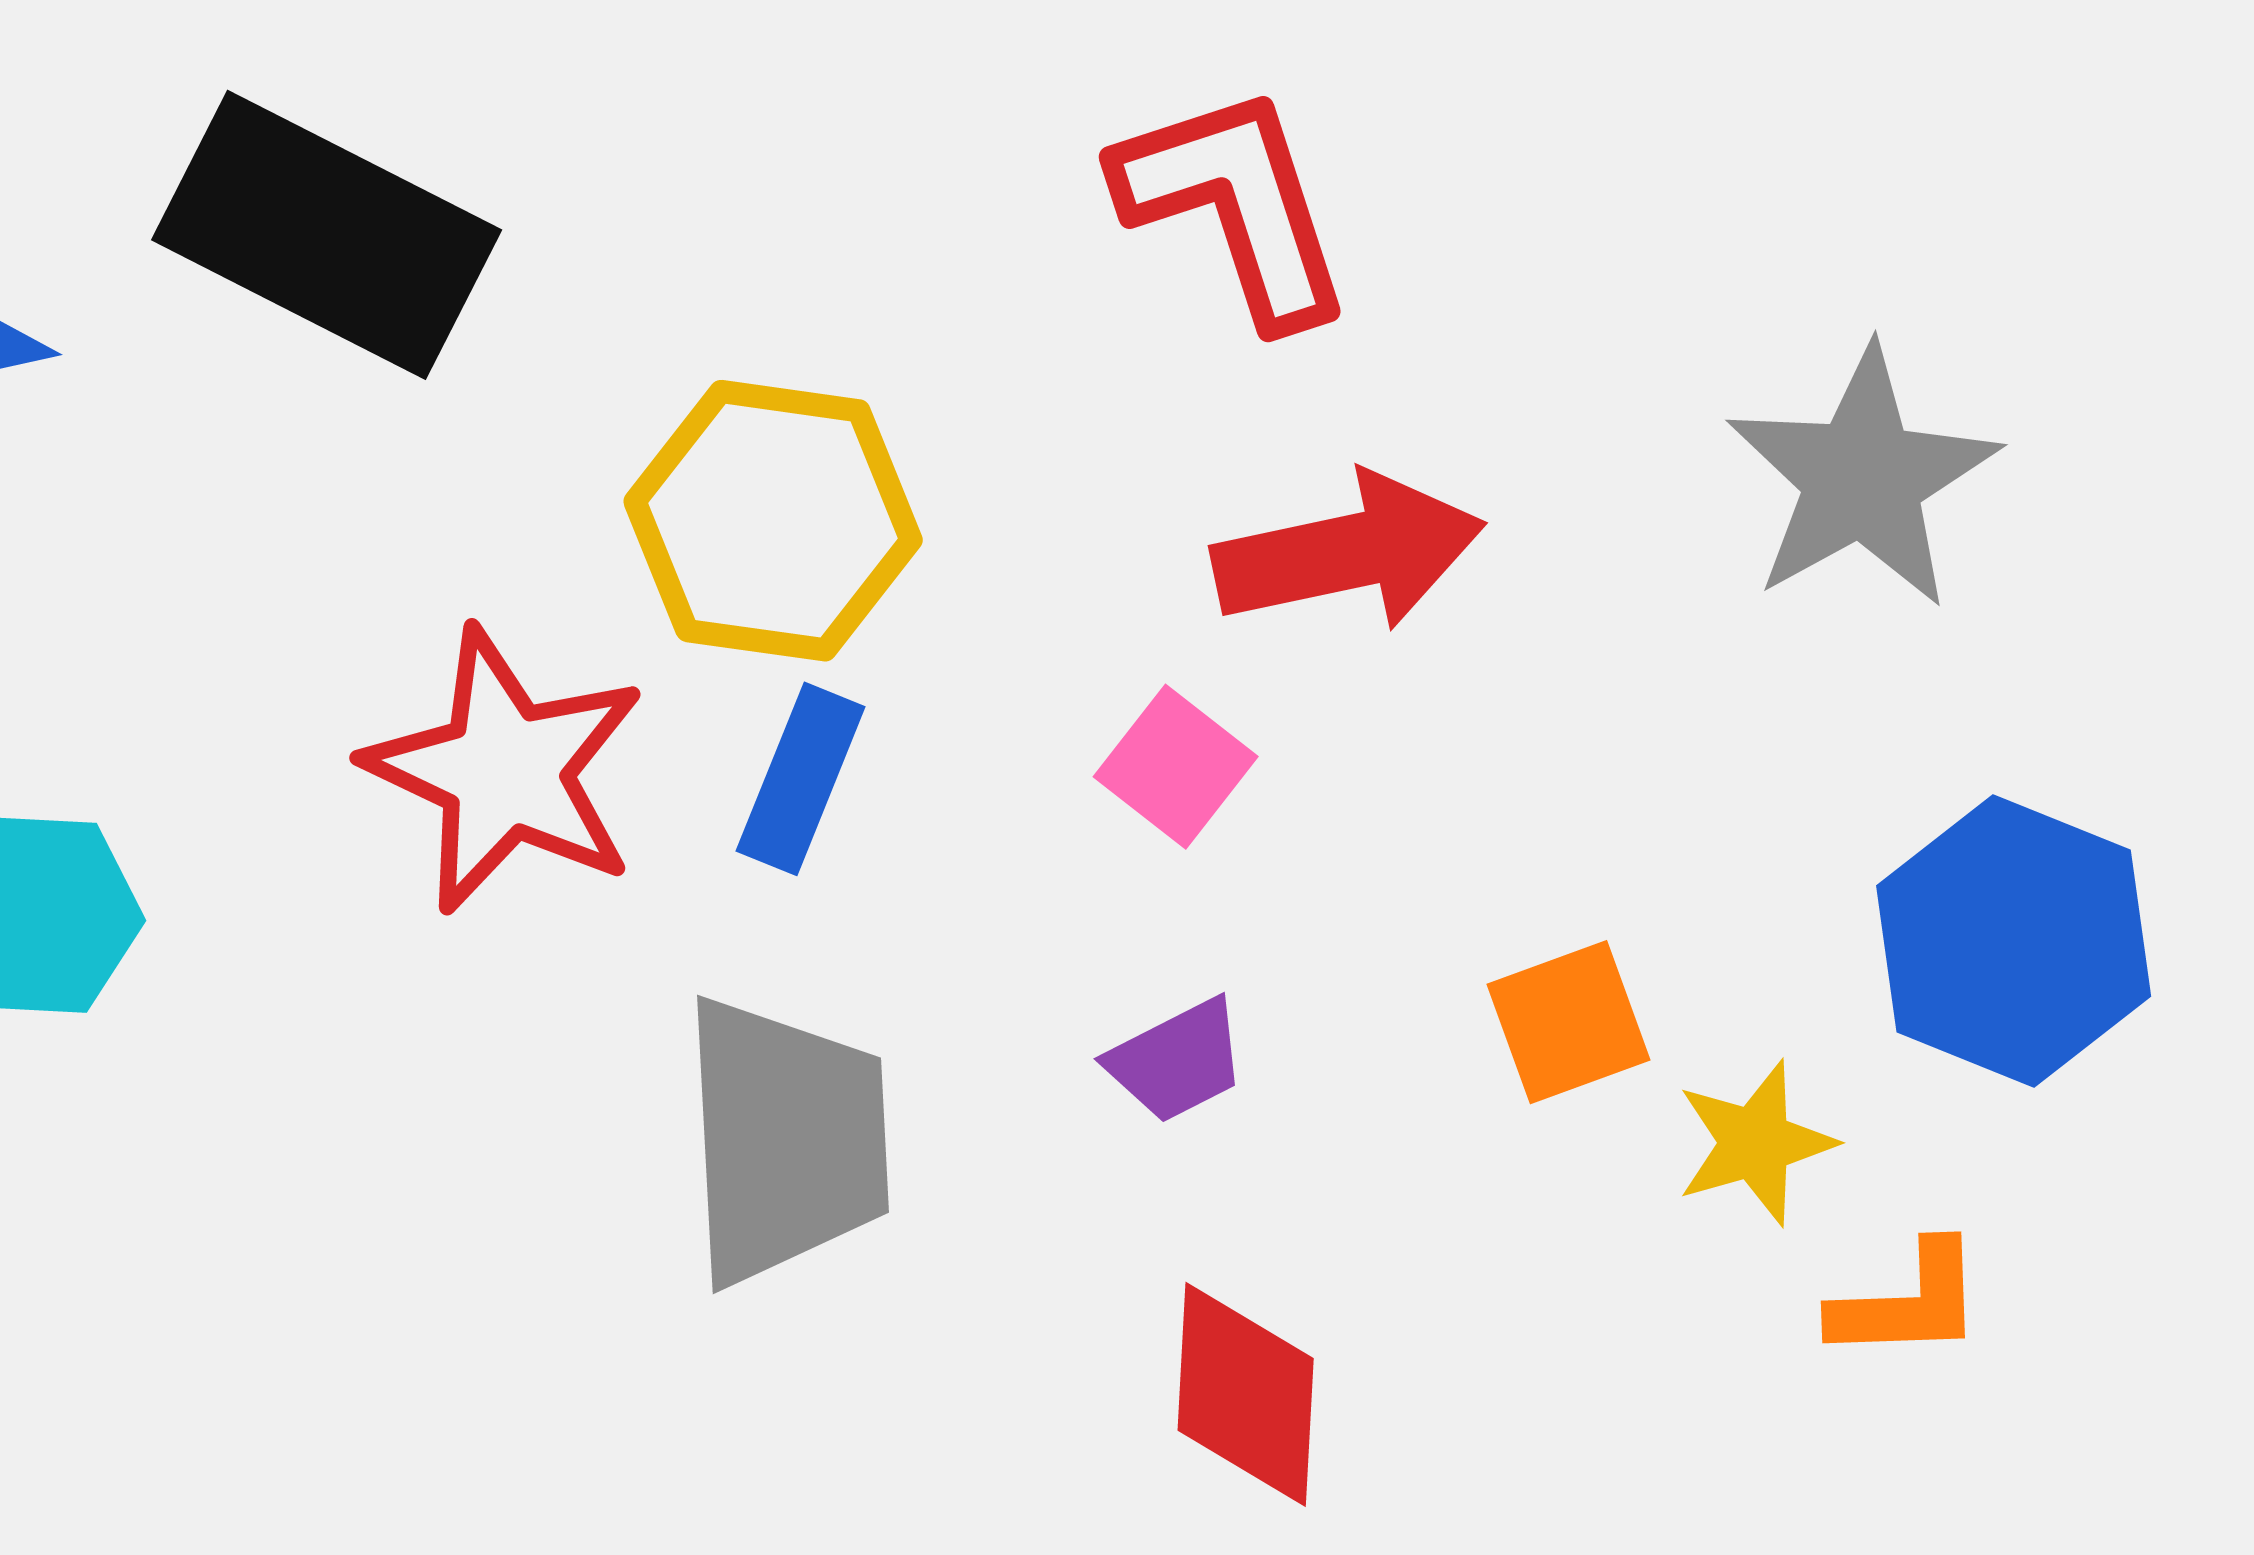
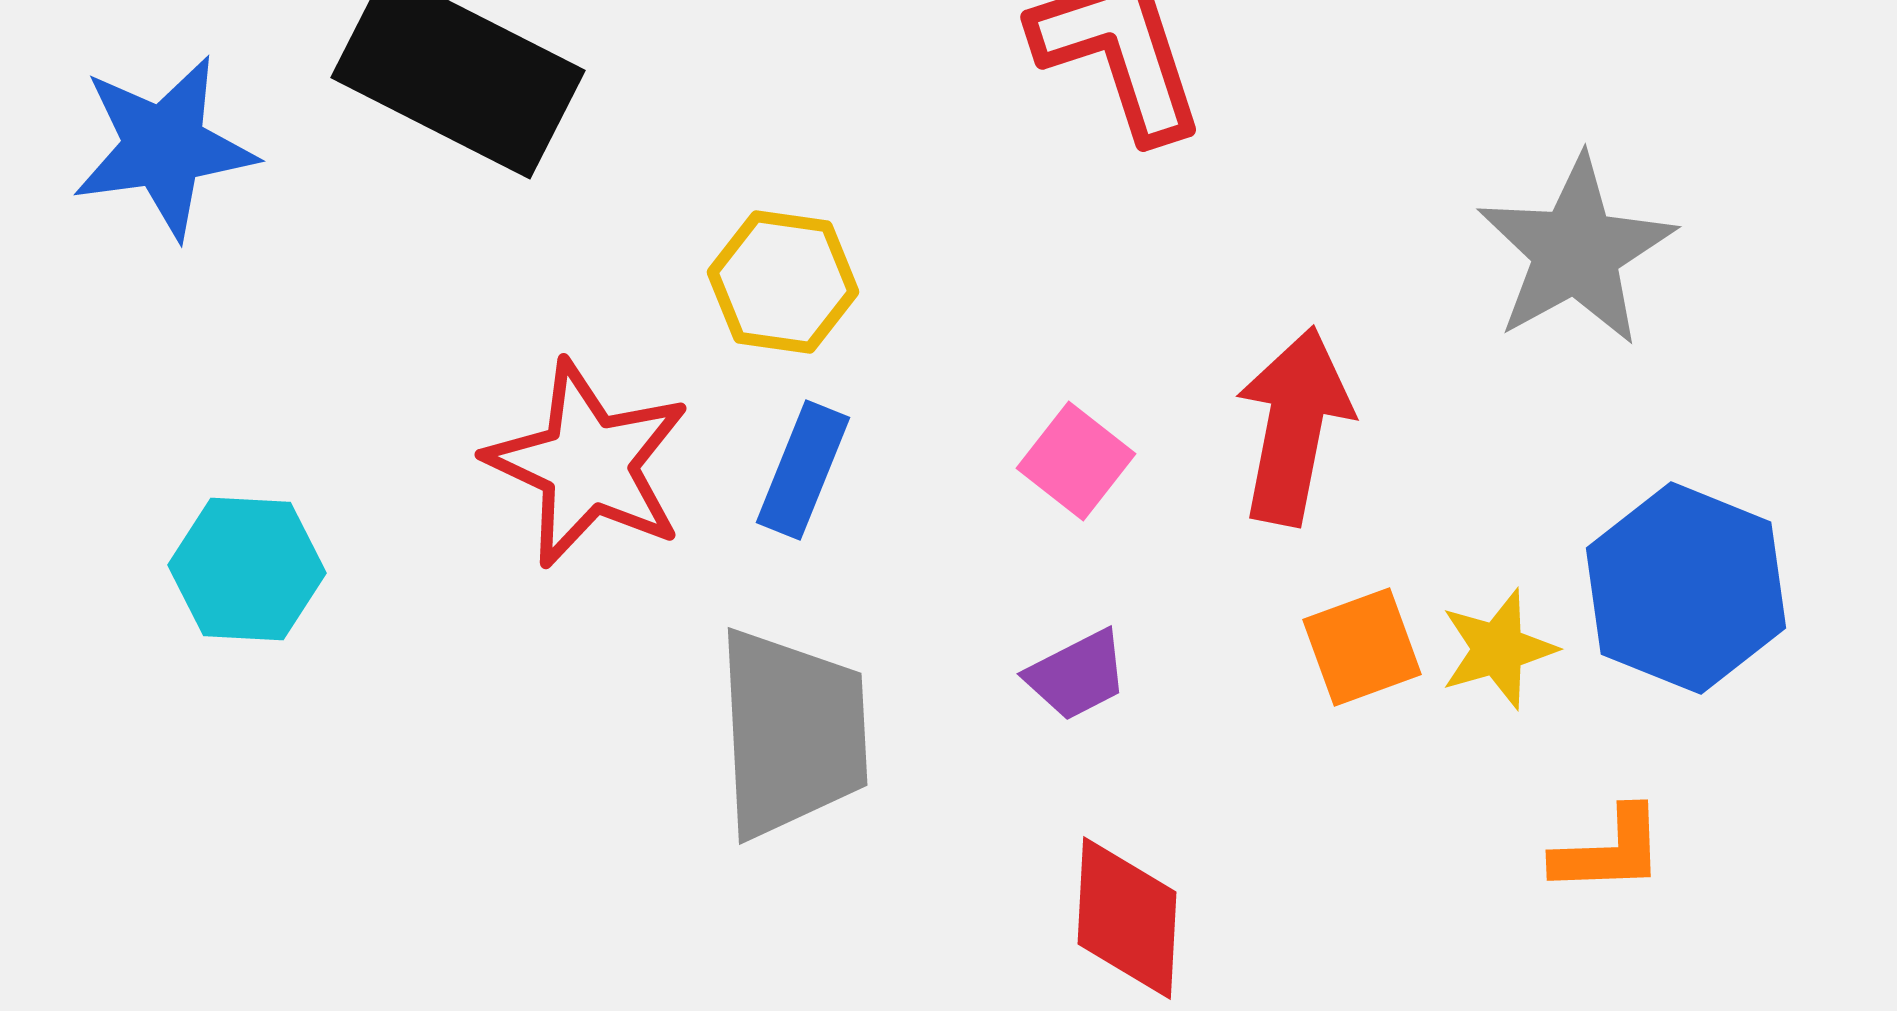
yellow hexagon: (773, 521) -> (783, 282), size x0.7
red arrow: (1349, 552) -> (1294, 426), moved, turned -67
yellow star: (1755, 1143) -> (1498, 649), moved

